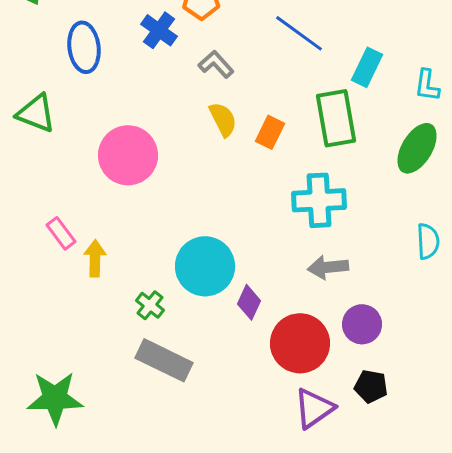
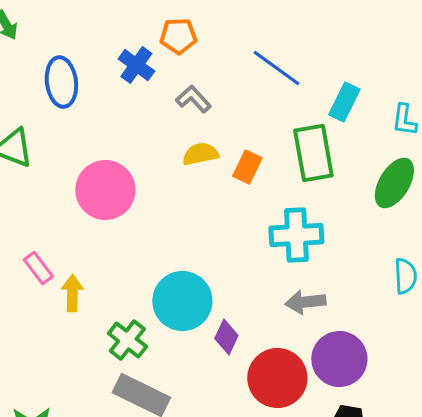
yellow semicircle: (223, 119) -> (200, 154), turned -75
green cross: (150, 305) -> (127, 340), size x1.4
purple circle: (362, 324) -> (339, 359), size x1.4

